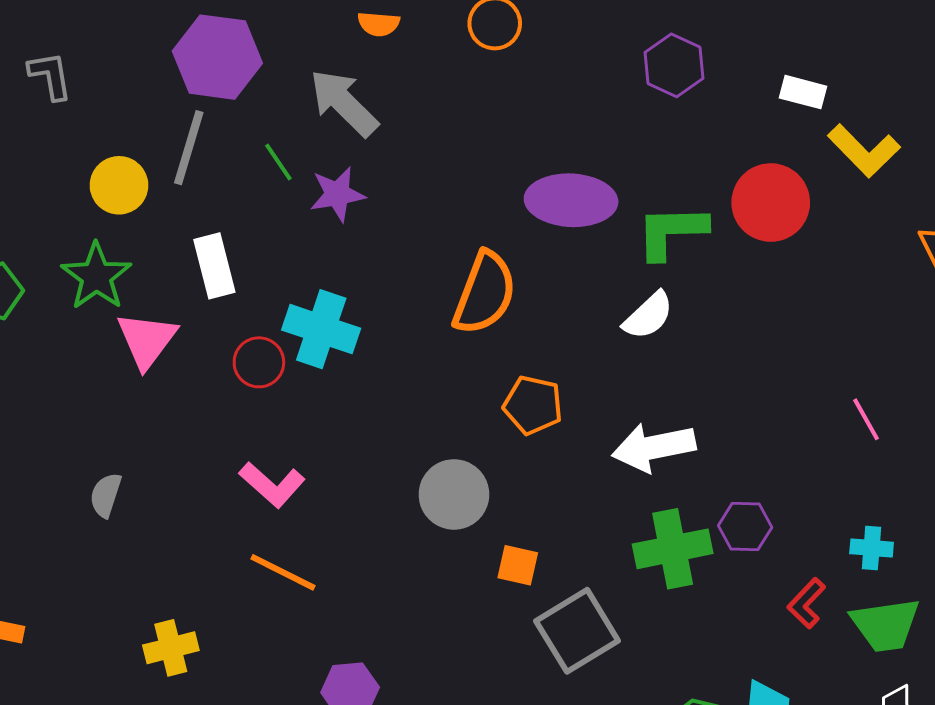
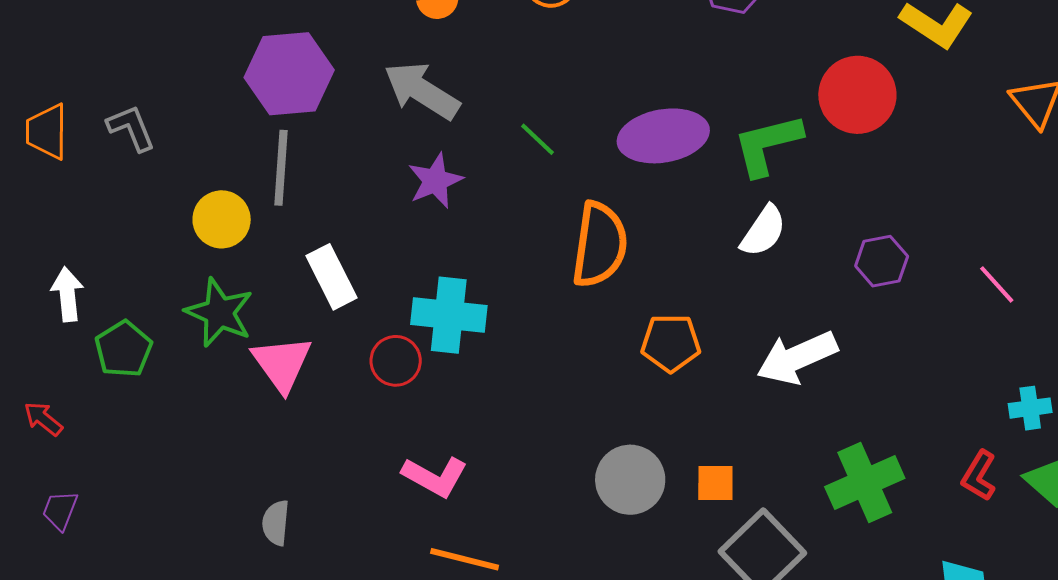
green line: (278, 162) -> (538, 139), moved
gray circle: (454, 494) -> (630, 480), moved
purple hexagon: (745, 526) -> (882, 261), moved
green cross: (673, 549) -> (865, 482), moved
orange square: (518, 565) -> (715, 483), moved

